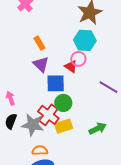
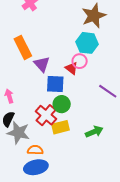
orange rectangle: (39, 43) -> (23, 47), moved, size x1.6
gray star: (33, 125) -> (18, 133), moved

